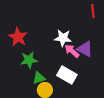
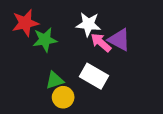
red star: (18, 37) -> (25, 23), turned 30
green star: (29, 60) -> (45, 40), moved

